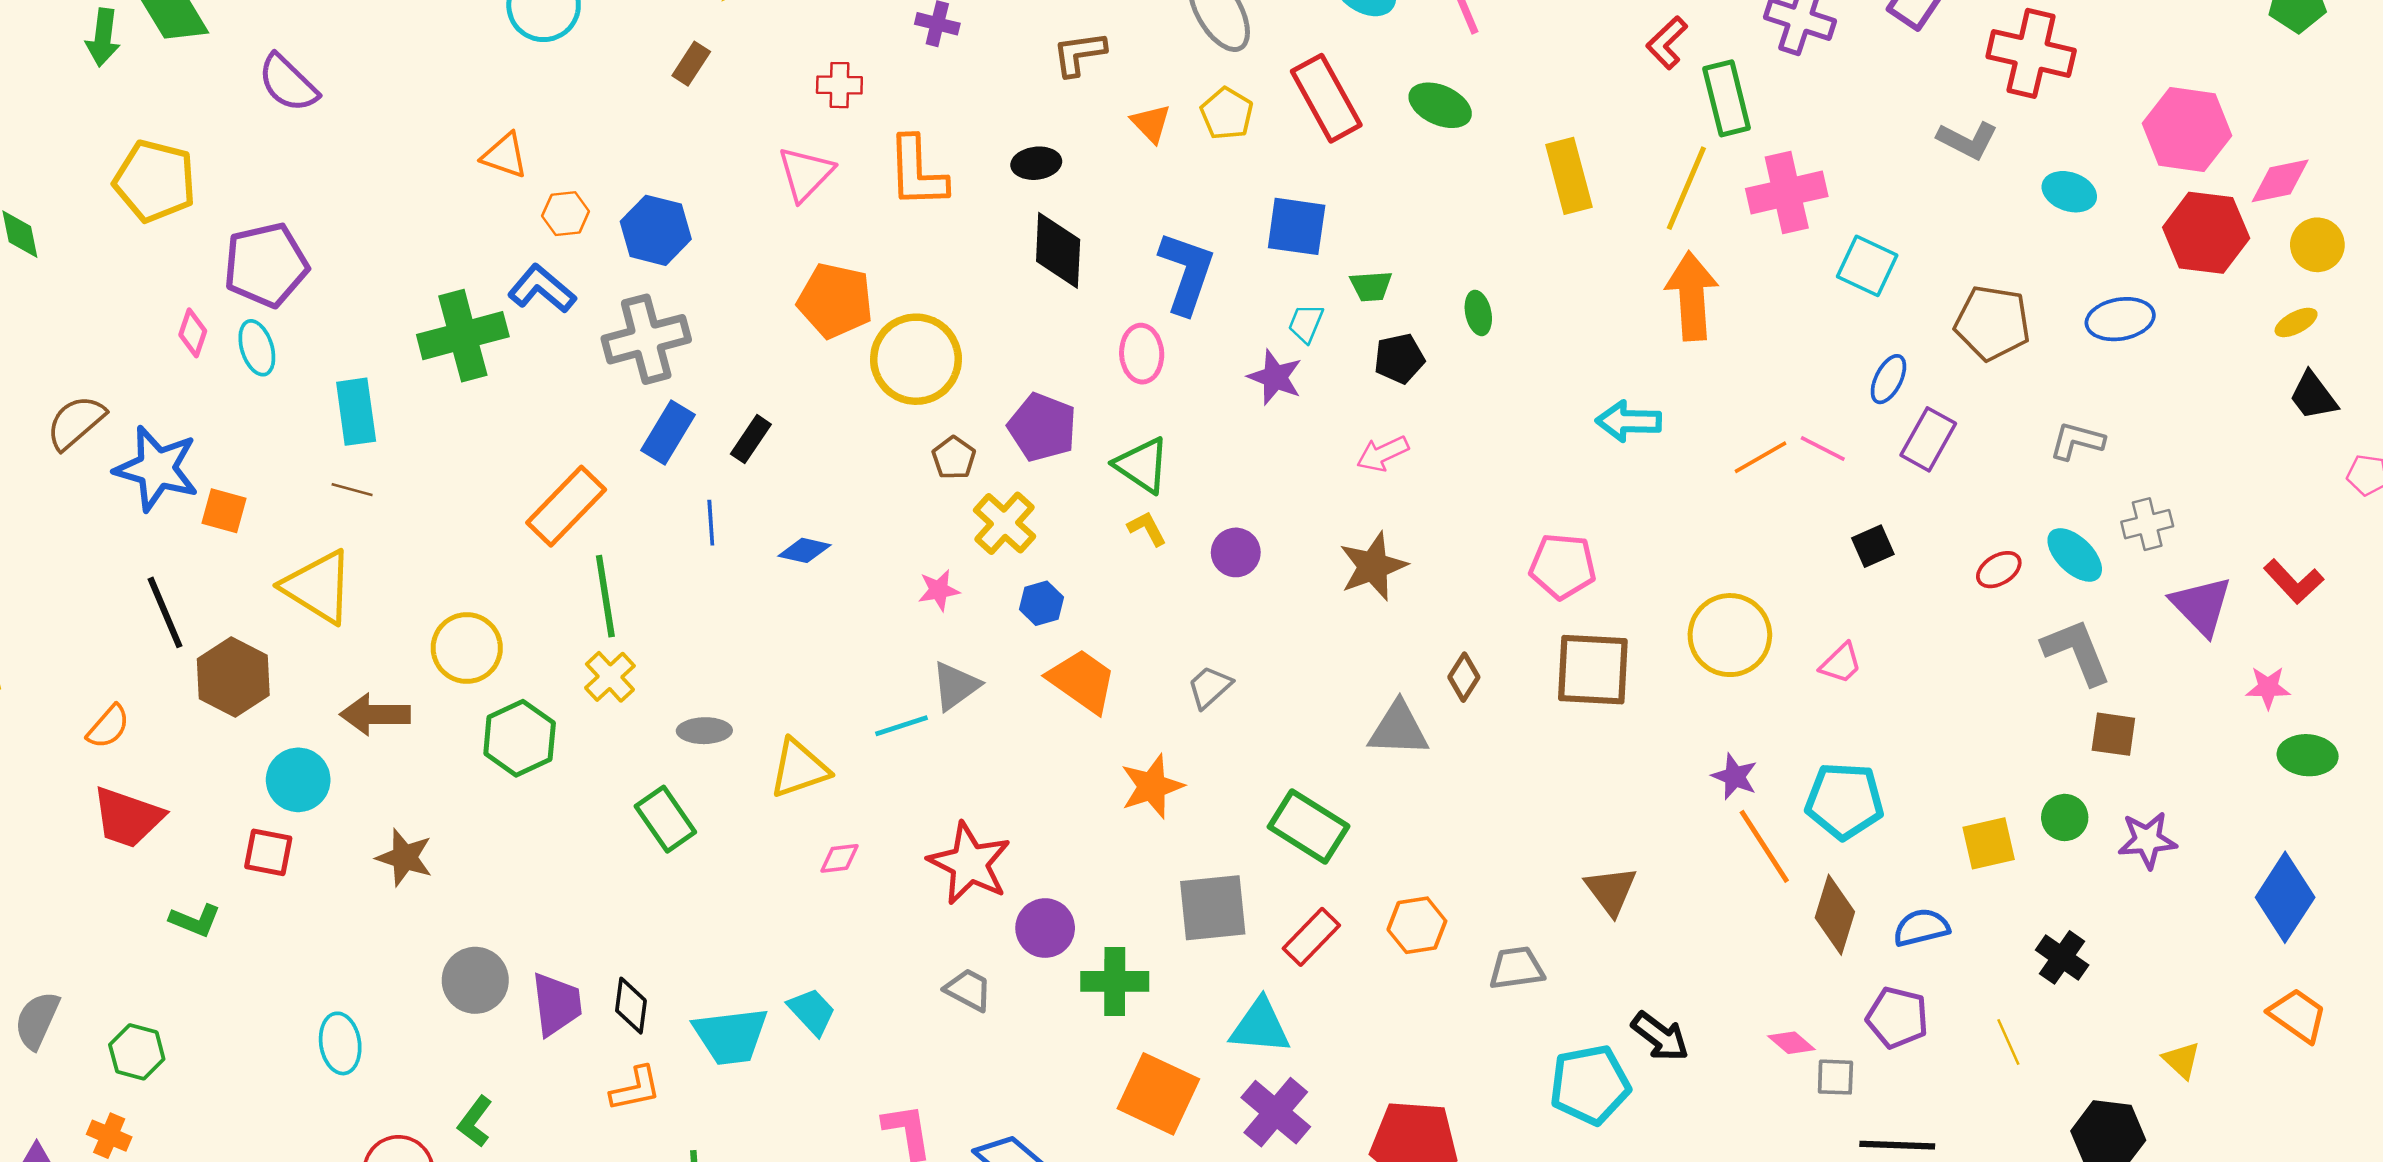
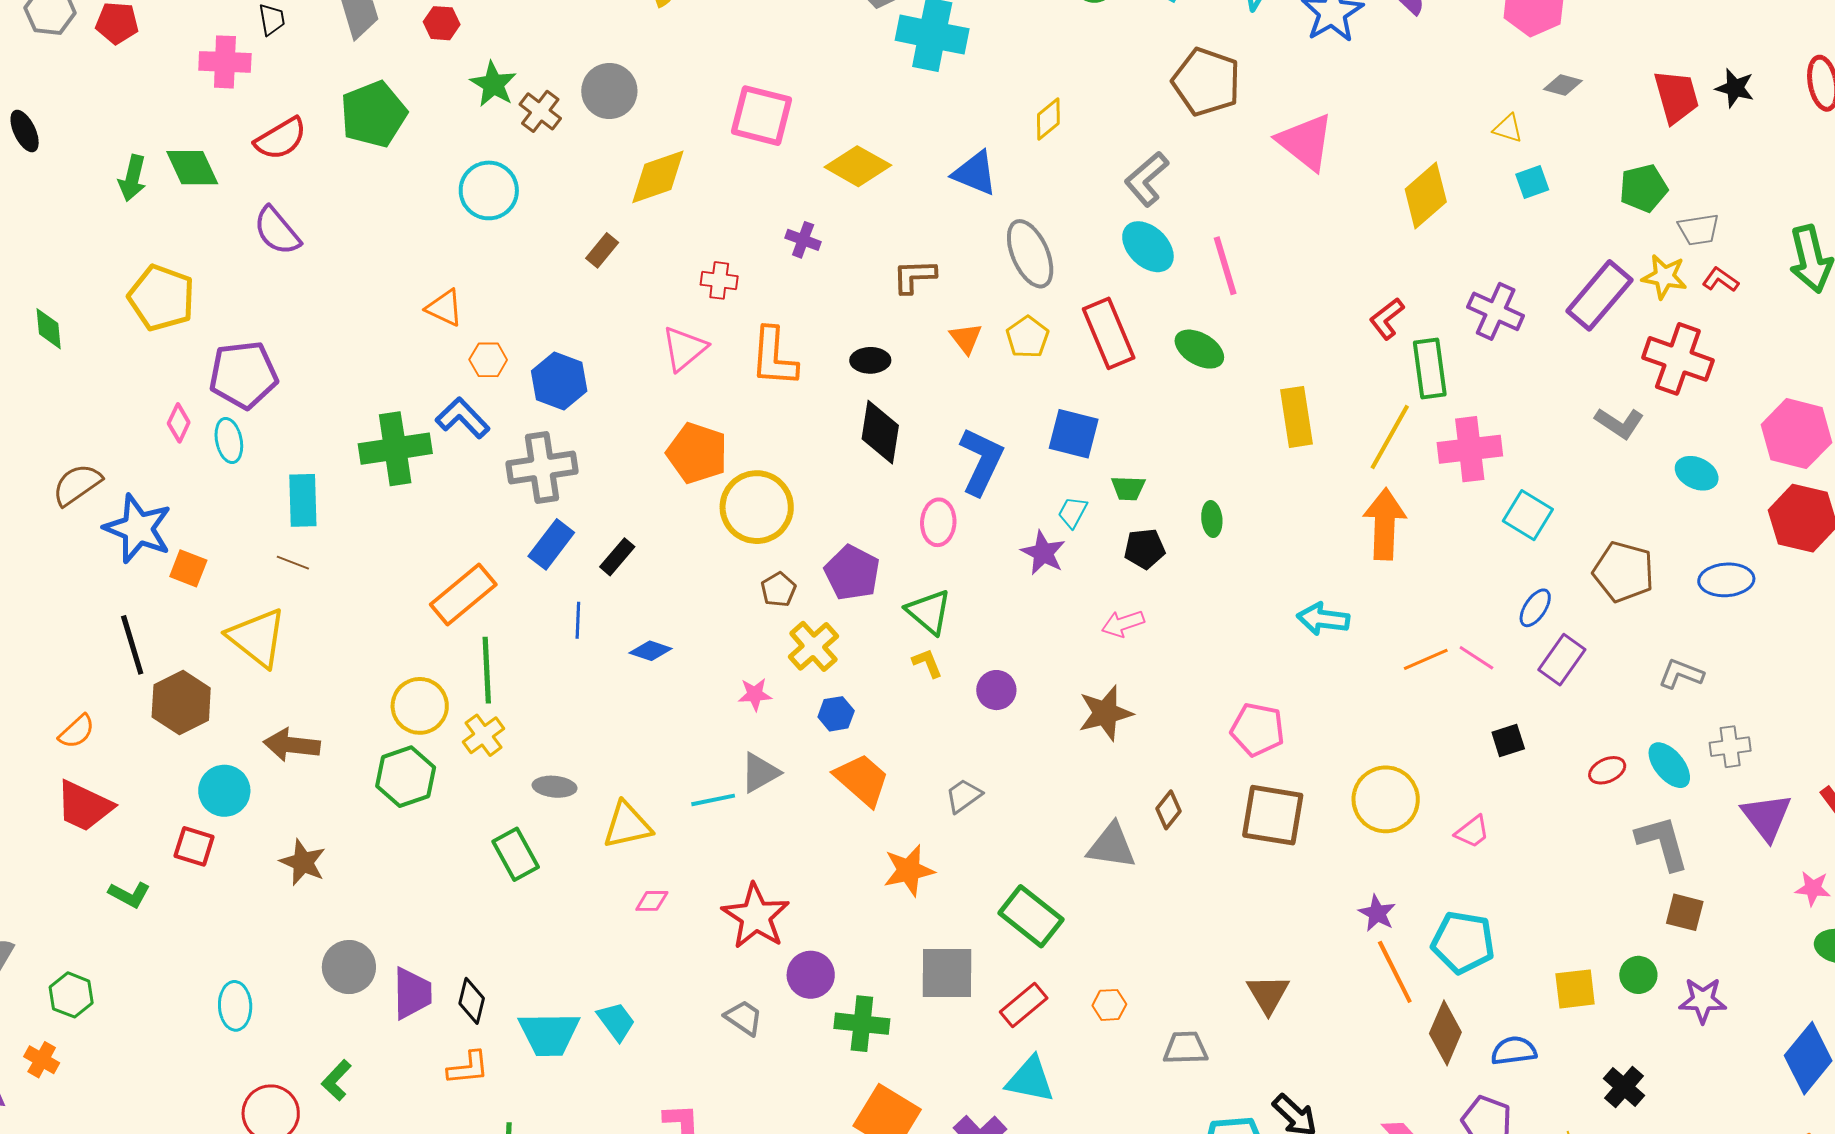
yellow circle: (467, 648) -> (420, 706), moved
orange hexagon: (1417, 925) -> (1109, 1005), size x0.7
cyan triangle: (1260, 1026) -> (1030, 1079), moved

